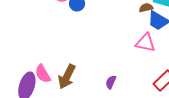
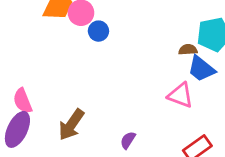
pink semicircle: (43, 74) -> (23, 101), moved

